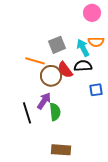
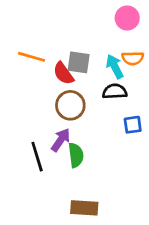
gray square: (57, 45) -> (79, 62), turned 30
orange line: (35, 61) -> (32, 57), moved
red semicircle: (65, 70) -> (63, 73), moved

